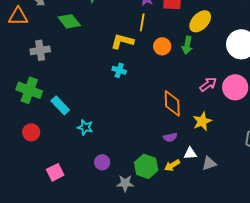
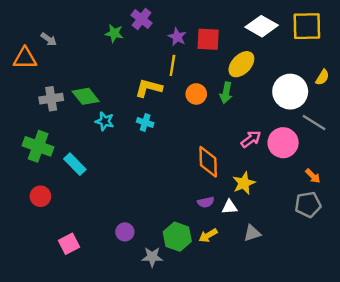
green diamond: (69, 21) -> (86, 96), moved
cyan star: (85, 127) -> (105, 121), moved
white triangle: (190, 153) -> (230, 207), moved

